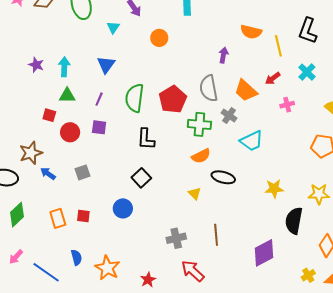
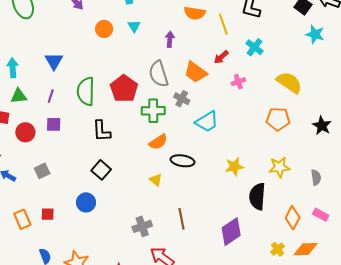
cyan triangle: (113, 27) -> (134, 26), moved

